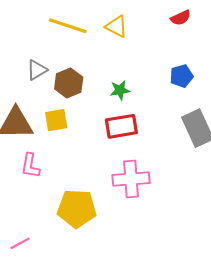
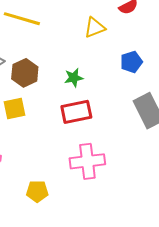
yellow triangle: (117, 26) -> (95, 27), moved, turned -45
yellow pentagon: (77, 209) -> (37, 191), size x0.6

